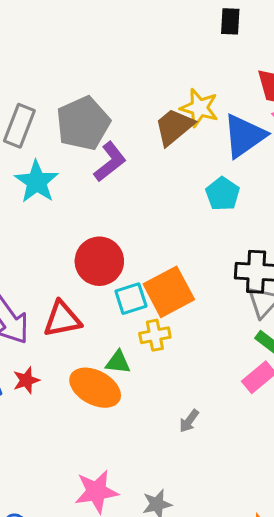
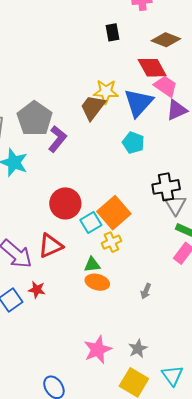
red star: (26, 380) -> (37, 290), turned -30
orange ellipse: (95, 388) -> (97, 282), moved, size x0.7

